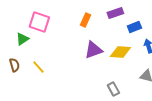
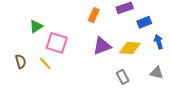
pink square: (39, 22) -> (57, 43), moved
green triangle: (22, 39) -> (36, 26), moved
gray rectangle: (113, 89) -> (123, 77), moved

